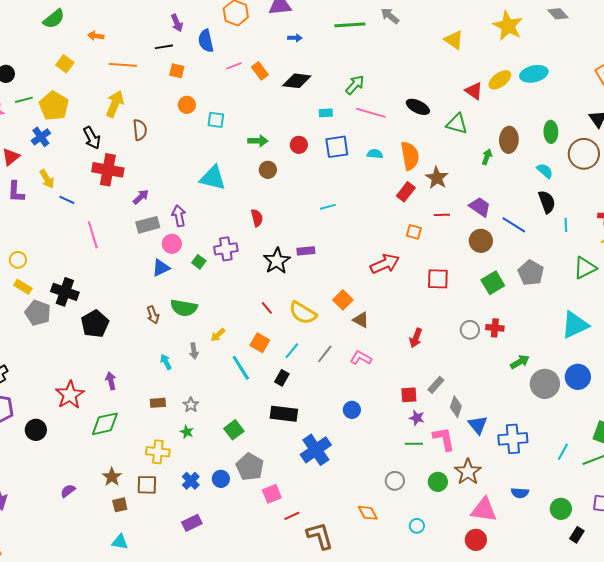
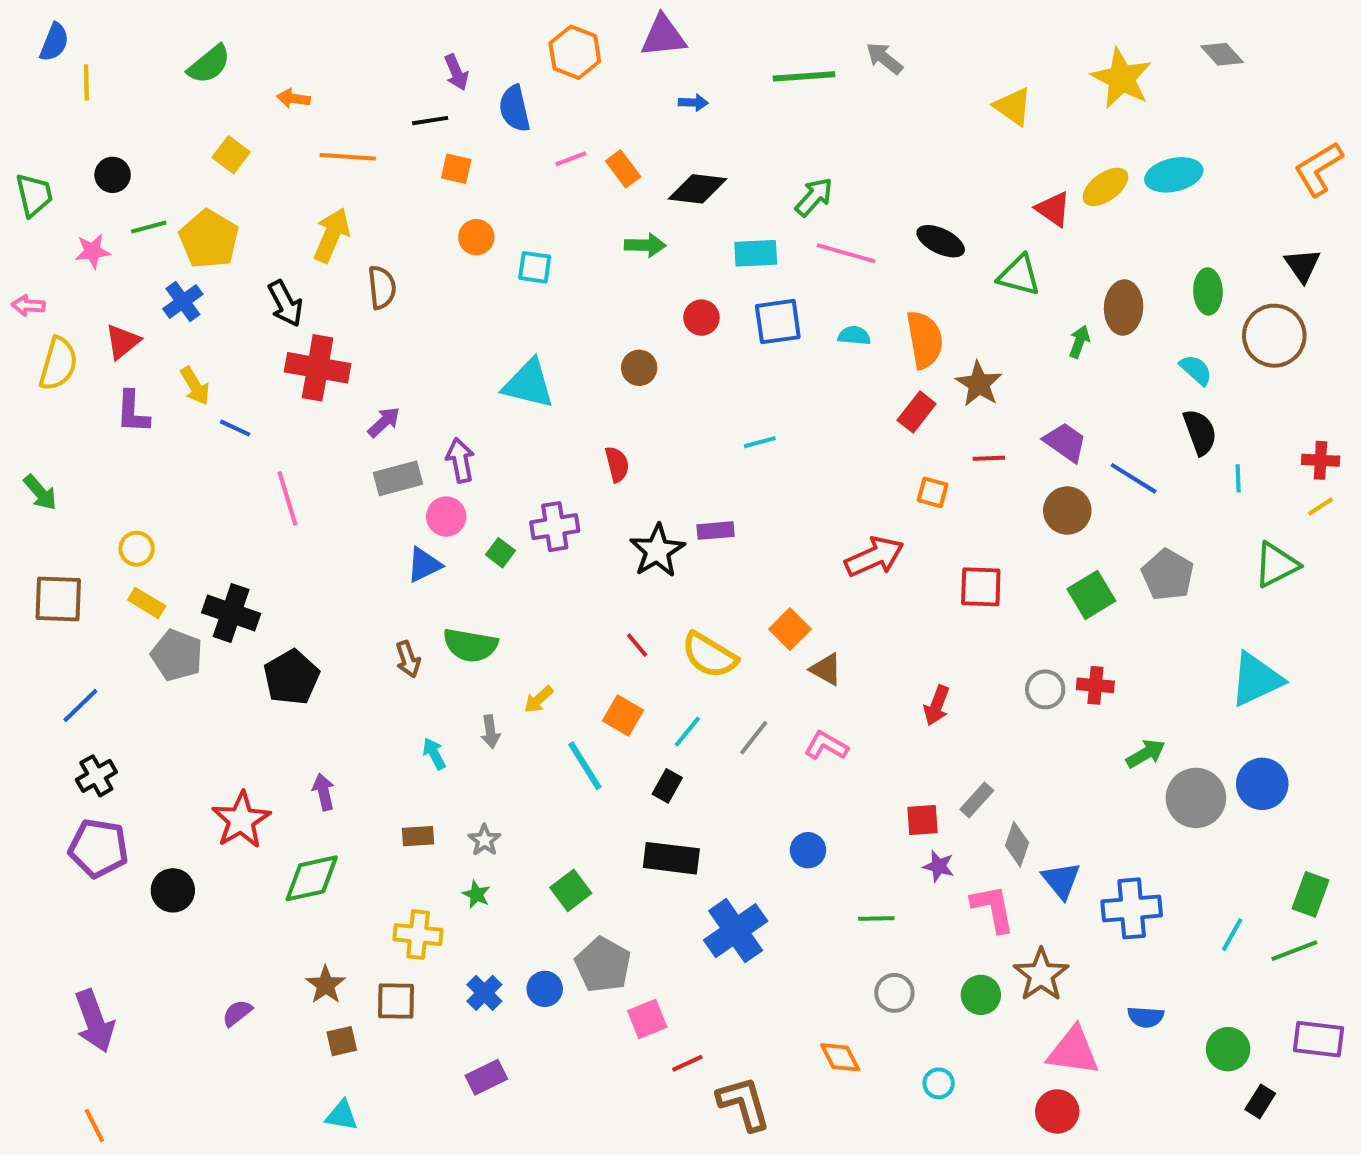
cyan rectangle: (326, 113) -> (756, 253), size x1.5
green arrow: (258, 141) -> (645, 245), moved
green line: (414, 444) -> (876, 919), moved

